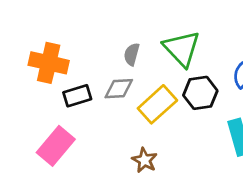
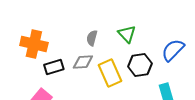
green triangle: (182, 49) -> (127, 34), size x0.7
yellow rectangle: (157, 104) -> (110, 73), turned -72

